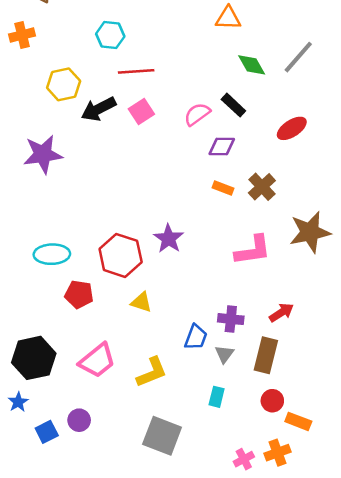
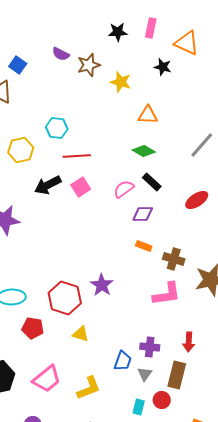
green diamond: (252, 65) -> (144, 151), moved, turned -30
yellow hexagon: (64, 84) -> (21, 150), moved
brown cross: (262, 187) -> (174, 259), moved, turned -30
red arrow: (281, 313) -> (189, 342), turned 126
red circle: (272, 401) -> (162, 400), moved

